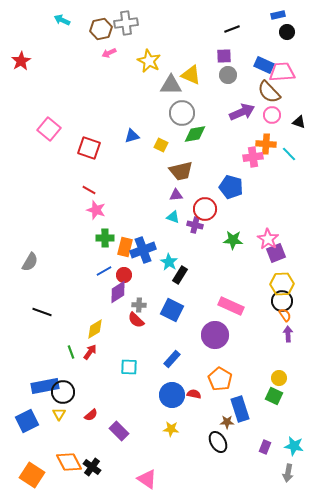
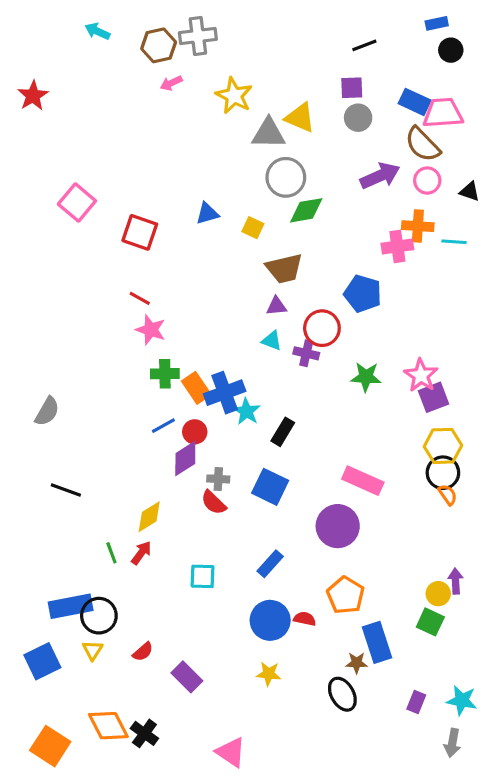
cyan line: (289, 154) -> (454, 242), turned -42
orange rectangle: (125, 247) -> (196, 388), turned -48
cyan star: (169, 262) -> (247, 411), moved
purple arrow: (288, 334) -> (456, 581), moved

